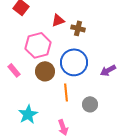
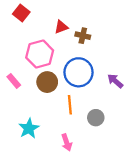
purple arrow: (108, 70) -> (115, 81), turned 70

